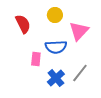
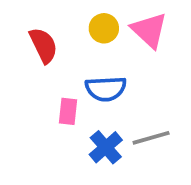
pink triangle: (79, 31) -> (149, 30), moved, turned -30
gray line: (80, 73) -> (151, 138), turned 36

